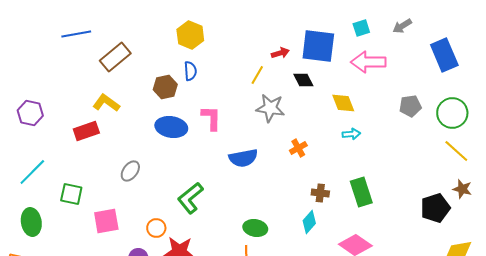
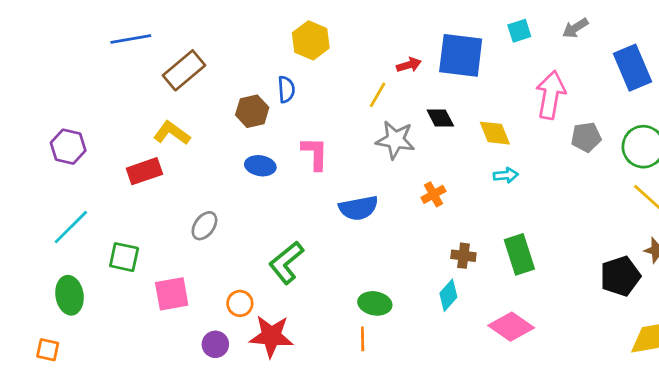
yellow hexagon: (190, 35) -> (311, 40), moved
pink arrow: (368, 62) -> (551, 95), moved, turned 100
black diamond: (303, 80) -> (440, 118), moved
blue ellipse: (171, 127) -> (260, 166), size x0.7

